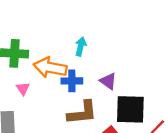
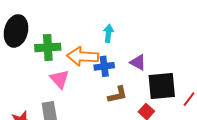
pink triangle: (23, 89) -> (60, 79), size x1.5
brown L-shape: (82, 113) -> (118, 95), size x0.7

